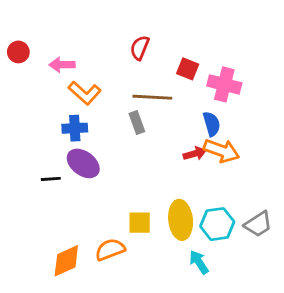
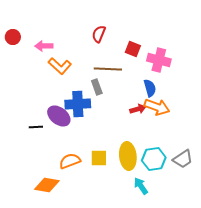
blue cross: (75, 128) -> (78, 104), moved, size x1.4
orange semicircle: (110, 249) -> (70, 161), moved
orange diamond: (66, 261) -> (47, 185), turned 35

